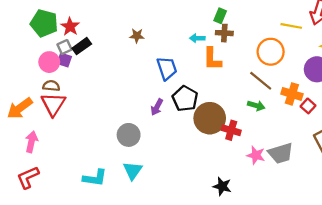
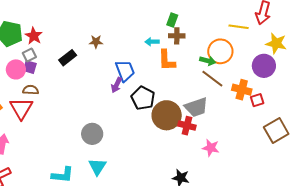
black rectangle: (82, 46) -> (68, 58), moved
brown semicircle: (51, 86) -> (31, 90), moved
green arrow: (256, 106) -> (208, 61), moved
red square: (308, 106) -> (257, 100), turned 32
purple arrow: (157, 107) -> (116, 85), moved
gray trapezoid: (281, 153) -> (196, 107), moved

